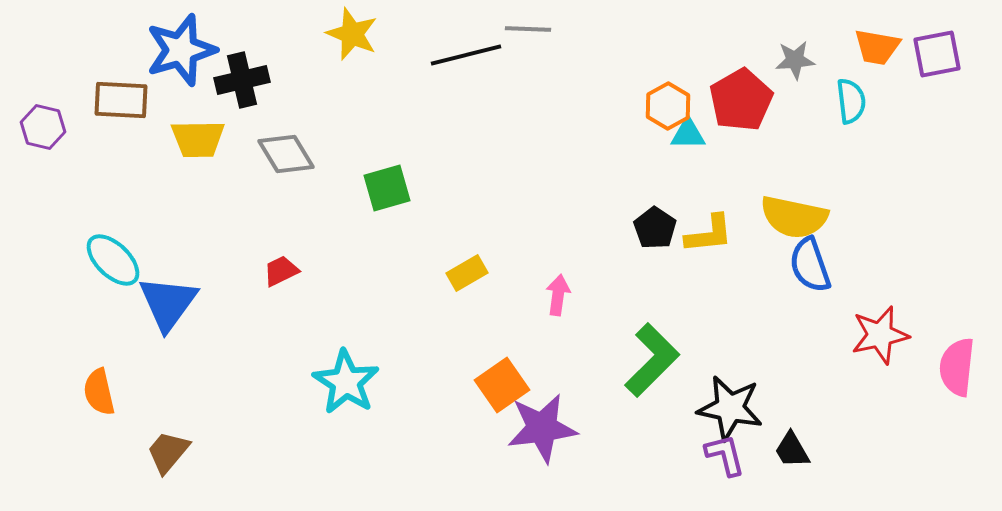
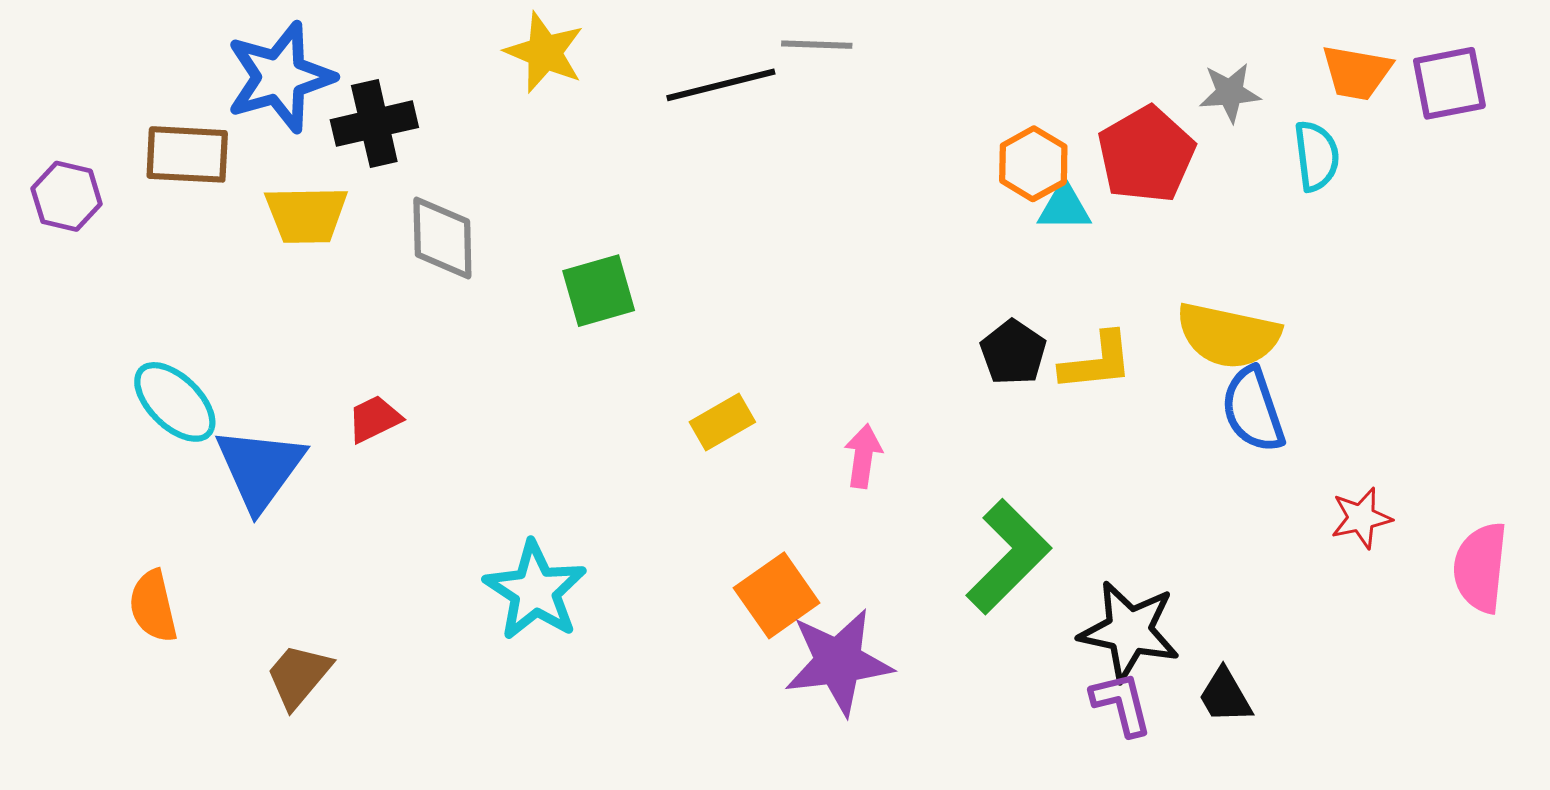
gray diamond: (286, 154) -> (442, 238), turned 30
red trapezoid: (281, 271) -> (374, 419), moved
red star: (880, 335) -> (1361, 518), size x0.7
brown trapezoid: (168, 452) -> (299, 676), moved

